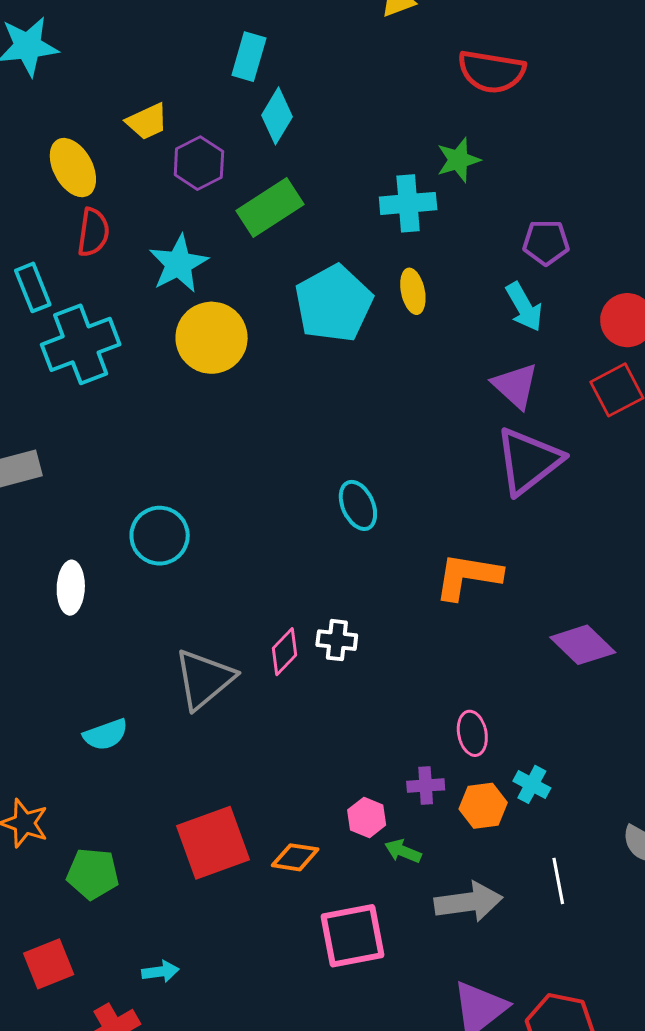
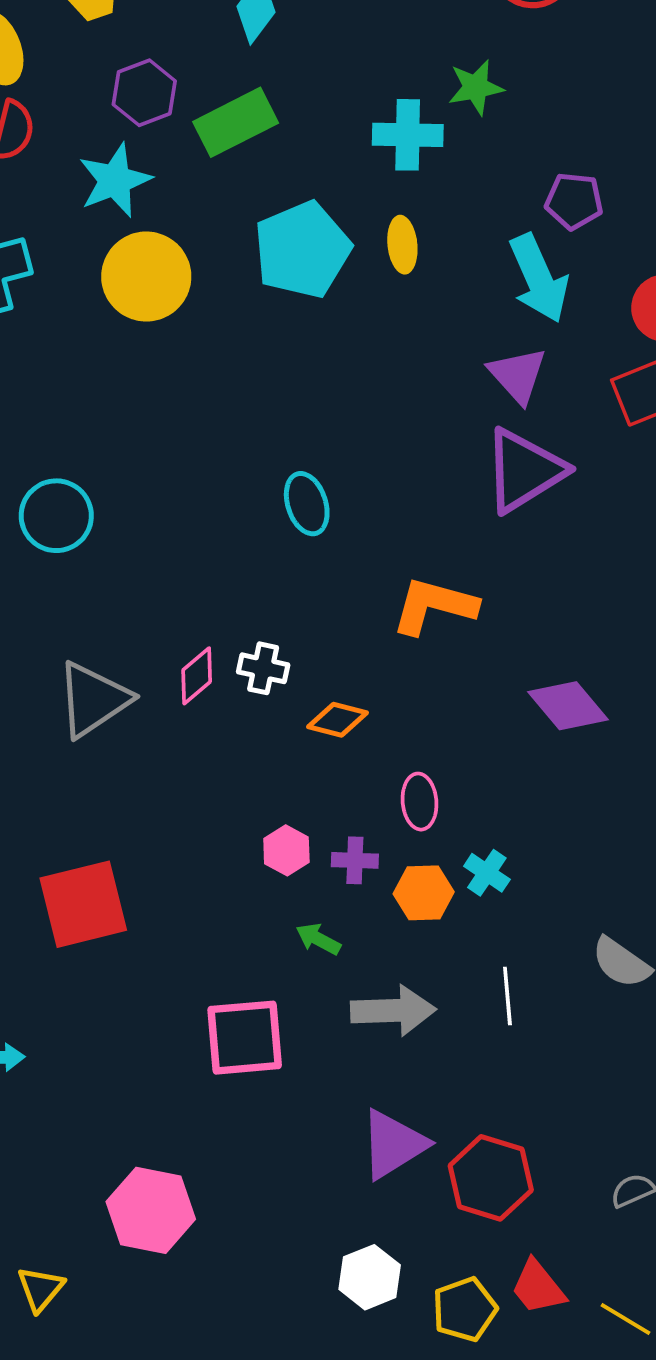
purple hexagon: (199, 163) -> (144, 93), moved
cyan arrow: (524, 307) -> (539, 278), size x1.4
pink hexagon: (367, 817) -> (286, 850), moved
orange diamond: (295, 857) -> (338, 720), moved

